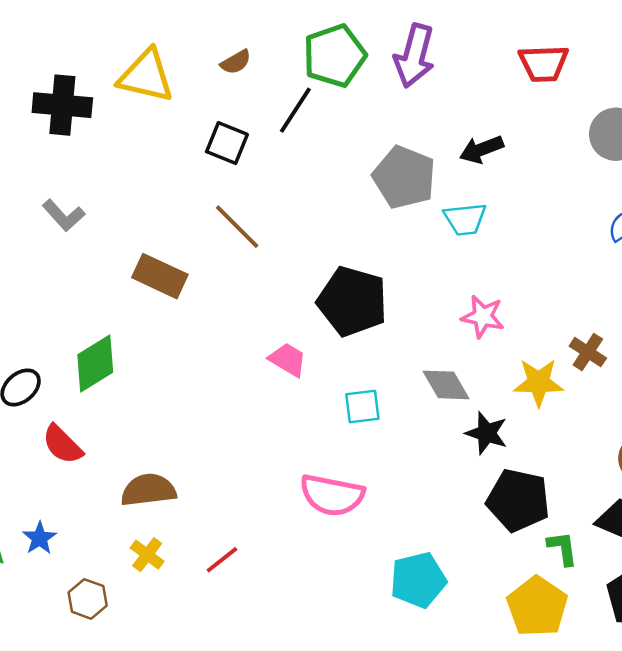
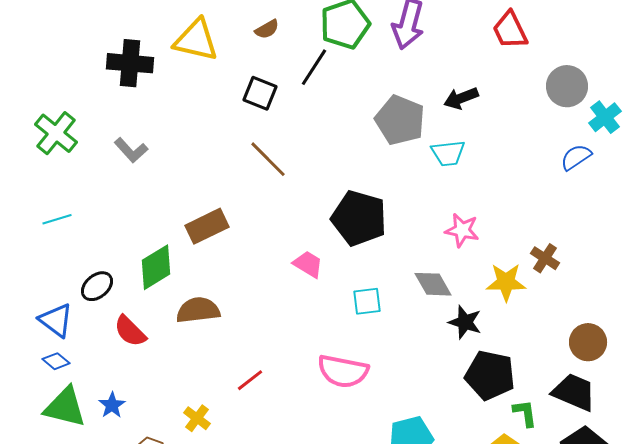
red trapezoid: (544, 63) -> (510, 30), turned 66
brown rectangle: (160, 276) -> (207, 226), moved, turned -51
brown semicircle: (148, 490) -> (198, 310), moved
red line: (222, 560) -> (250, 380), moved

